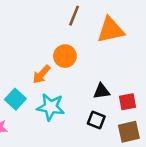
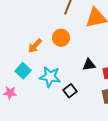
orange arrow: (41, 74) -> (35, 46), moved
black square: (96, 120) -> (70, 91), moved, turned 32

